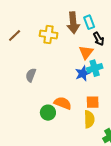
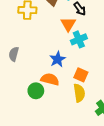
blue star: (83, 73) -> (58, 59), moved
orange square: (93, 102) -> (81, 75), turned 32

